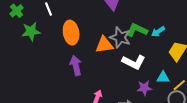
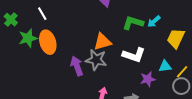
orange ellipse: (71, 33) -> (48, 42), moved
gray star: (120, 37) -> (96, 60), moved

